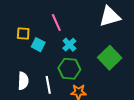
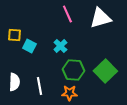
pink line: (56, 22) -> (67, 14), moved
green square: (110, 58) -> (105, 71), moved
green hexagon: (69, 69) -> (73, 70), moved

